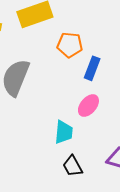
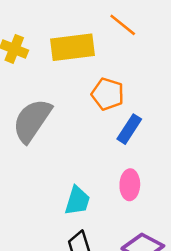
pink ellipse: (88, 106) -> (130, 185), moved, turned -50

